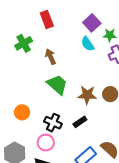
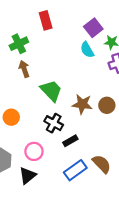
brown arrow: (51, 57) -> (24, 69), moved
black rectangle: (80, 122) -> (70, 141), moved
black cross: (53, 123) -> (54, 123), moved

